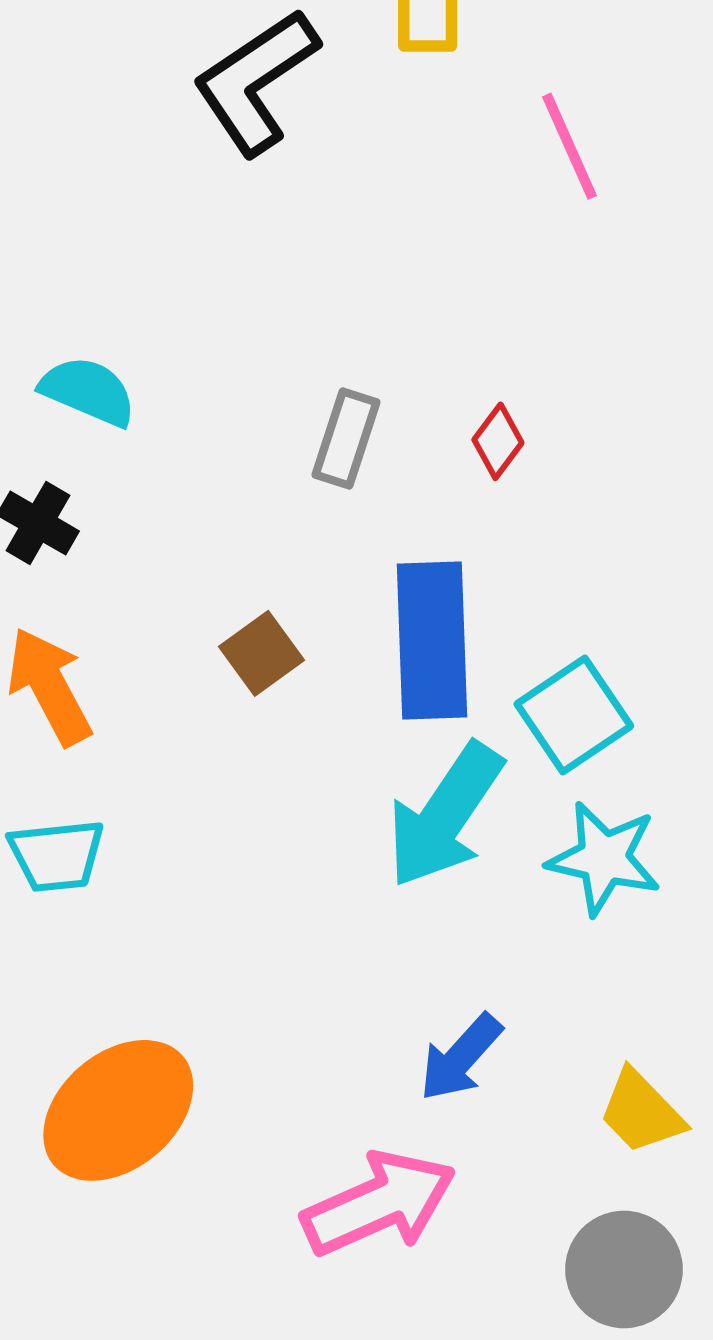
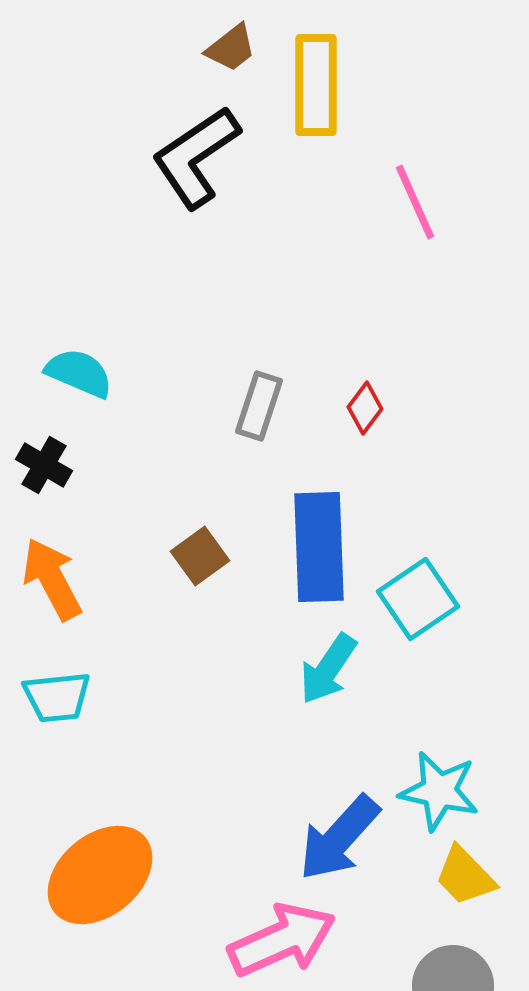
cyan arrow: (445, 815) -> (328, 669), size x0.7
cyan star: (604, 858) -> (439, 791), moved
blue arrow: (461, 1057) -> (339, 838), size x1.4

